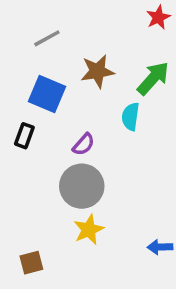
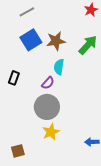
gray line: (47, 38) -> (27, 12), moved
blue square: (47, 94) -> (31, 40), moved, turned 35
cyan semicircle: (130, 117) -> (59, 67), moved

